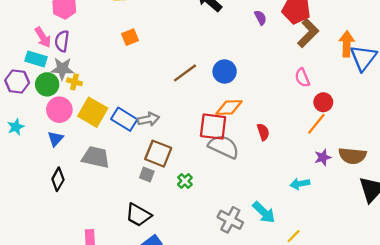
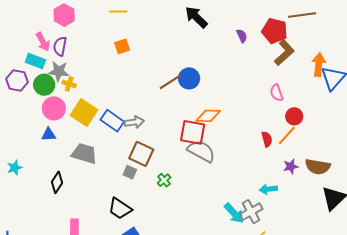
blue circle: (225, 72) -> (189, 78), moved
cyan star: (16, 127) -> (15, 168), moved
red semicircle: (263, 132) -> (267, 139), moved
blue triangle: (55, 139) -> (49, 135), turned 42
black diamond: (58, 179) -> (57, 182), moved
gray cross: (230, 220) -> (251, 212), moved, turned 30

